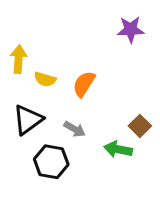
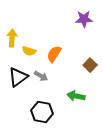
brown square: (140, 126) -> (90, 65), moved
gray arrow: (75, 129) -> (41, 76), moved
black hexagon: (51, 162) -> (42, 112), moved

